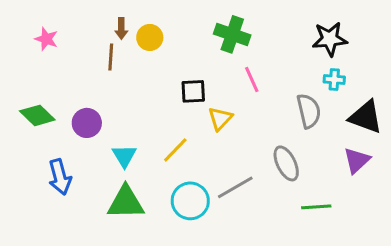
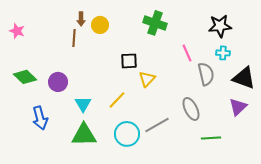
pink star: (46, 39) -> (17, 31), moved
pink line: (252, 79) -> (187, 53), moved

